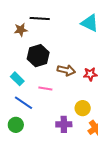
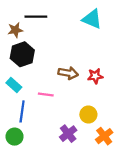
black hexagon: (38, 56) -> (22, 54), moved
blue line: (24, 103) -> (22, 111), turned 66
purple cross: (64, 124) -> (68, 134), turned -35

